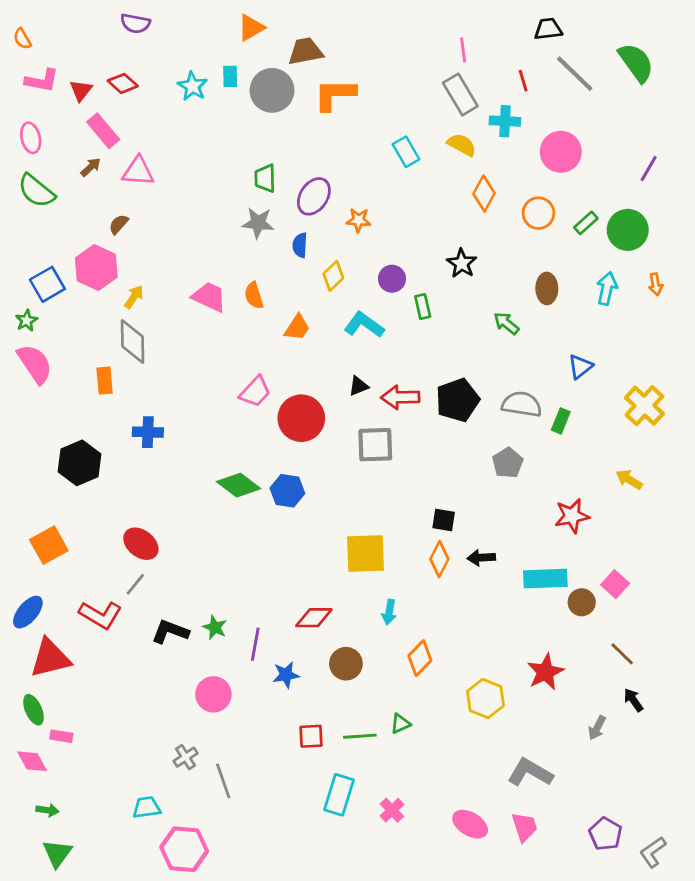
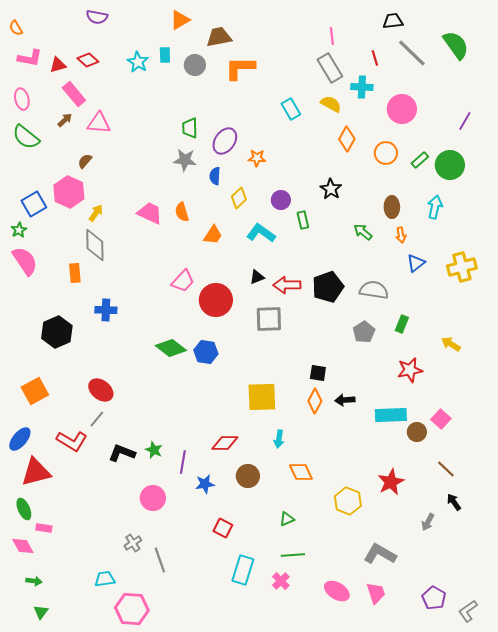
red triangle: (81, 90) -> (58, 65), turned 36
gray circle: (272, 90) -> (195, 65), size x0.7
orange arrow: (656, 284) -> (401, 235), moved
yellow cross: (644, 406) -> (462, 267), moved, turned 32
green rectangle: (561, 421) -> (402, 324), moved
orange diamond: (420, 658) -> (301, 472), turned -70
red square: (311, 736) -> (223, 528), turned 30
green line: (360, 736) -> (293, 555), moved
green triangle: (57, 853) -> (41, 612), size x0.7

